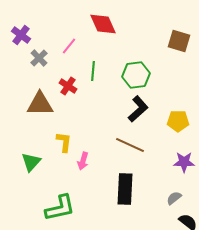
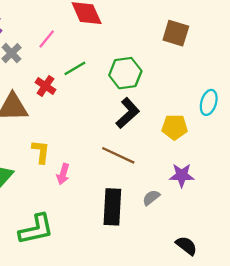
green line: (93, 71) -> (75, 68), turned 54
gray semicircle: (174, 198) -> (151, 198), moved

